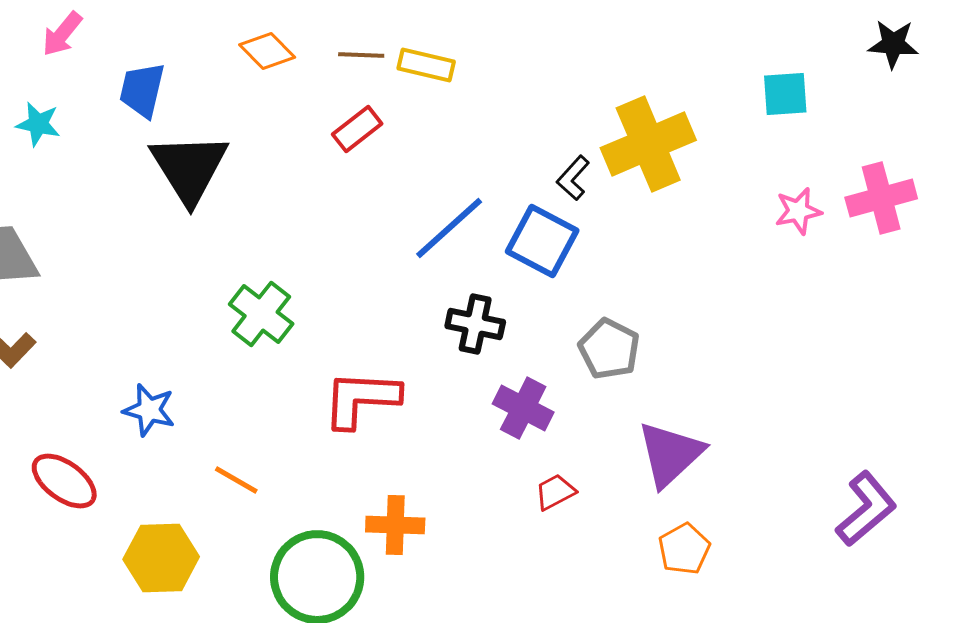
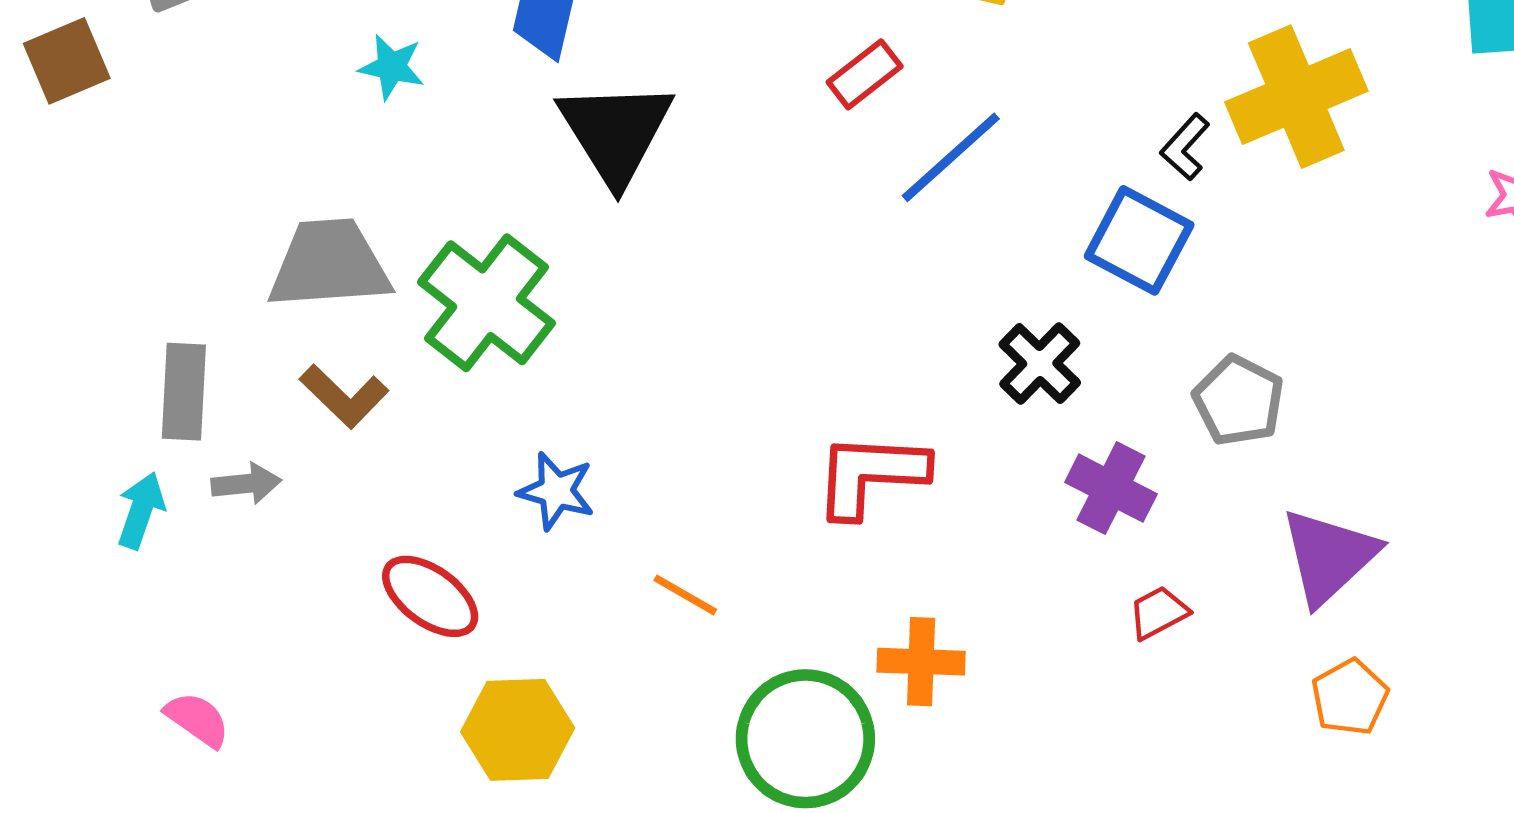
blue line: (449, 228) -> (951, 157), moved
green cross: (261, 314) -> (486, 303), moved, size x1.4
black cross: (475, 324) -> (1040, 364), turned 32
yellow hexagon: (161, 558) -> (518, 730), moved

